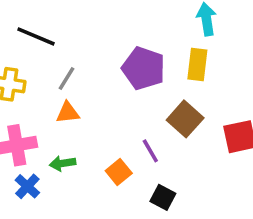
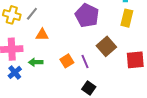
yellow rectangle: (197, 64) -> (127, 18), moved
gray line: (66, 78) -> (32, 14), moved
orange square: (119, 172) -> (67, 61), moved

